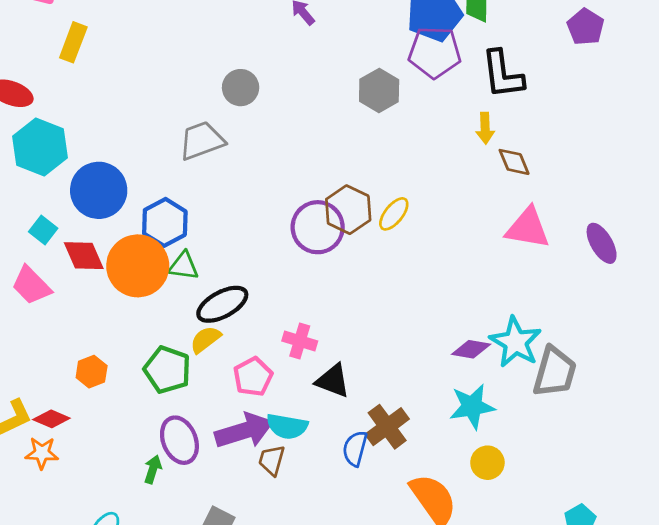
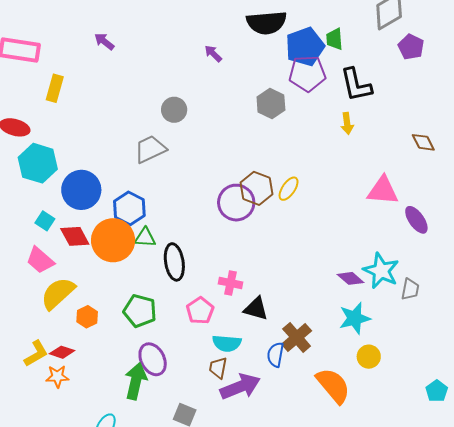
brown diamond: (514, 162) -> (423, 142), moved
purple ellipse: (602, 243) -> (416, 220), moved
black ellipse: (222, 304) -> (174, 262), turned -66
yellow semicircle: (205, 339) -> (58, 293), moved, size x1.6
purple diamond: (471, 349) -> (350, 278), turned 36
gray trapezoid: (555, 372) -> (410, 289), size x0.6
purple arrow: (244, 431) -> (240, 387), moved
green arrow: (153, 469) -> (136, 381), size x1.8

